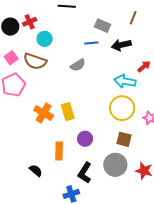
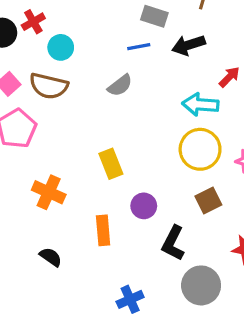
orange cross: (44, 113) -> (49, 192), moved
brown square: (124, 139) -> (208, 201), turned -35
gray circle: (115, 165) -> (201, 285), moved
black semicircle: (36, 171) -> (51, 257), moved
black L-shape: (85, 173) -> (173, 243), moved

